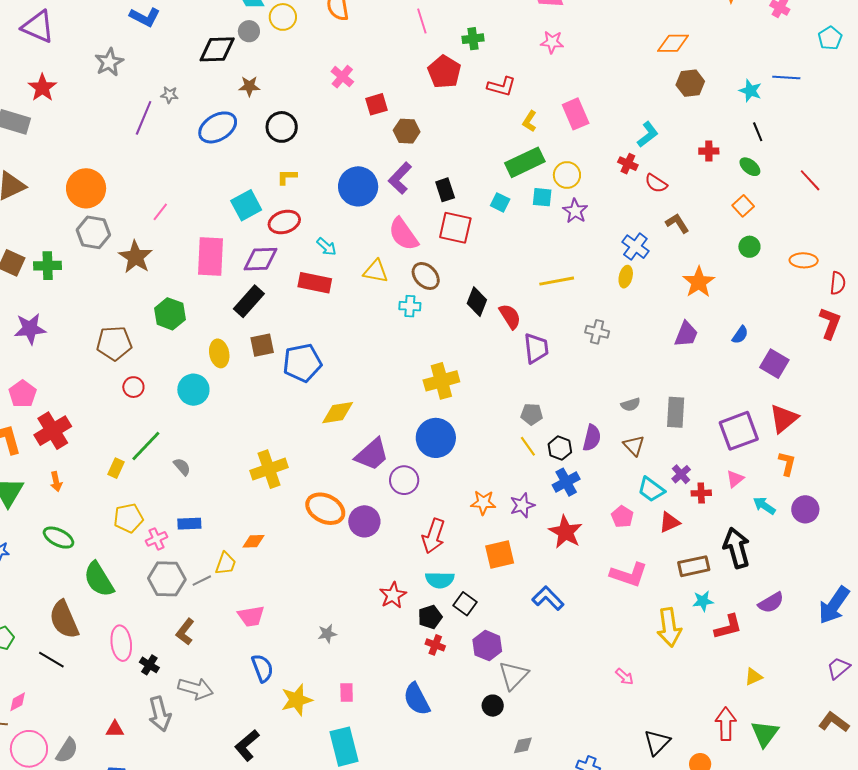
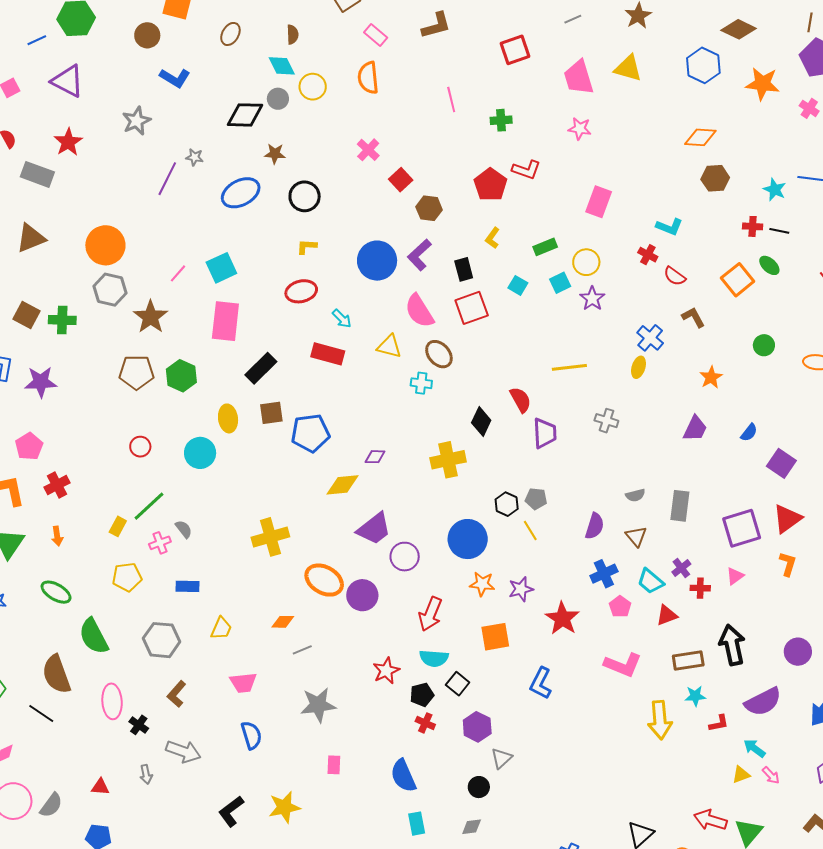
red pentagon: (444, 72) -> (490, 185), moved
red square: (376, 104) -> (401, 180), turned -30
pink rectangle: (576, 114) -> (599, 202), turned 40
yellow L-shape: (530, 121) -> (492, 238), moved
black line: (758, 132) -> (779, 231), turned -60
cyan L-shape: (648, 134) -> (669, 227), turned 56
red cross: (709, 151) -> (753, 226), moved
green rectangle: (525, 162) -> (545, 247), size x0.6
cyan square: (542, 197) -> (560, 283), turned -35
cyan square: (246, 205) -> (221, 268), moved
orange square: (743, 206) -> (738, 280), moved, size x1.5
red square: (455, 228) -> (472, 308), turned -36
purple diamond: (261, 259) -> (375, 457), moved, size x0.6
orange star: (699, 282) -> (711, 377), size x0.7
black diamond: (477, 302) -> (481, 422), moved
brown pentagon: (114, 343) -> (136, 372), moved
red cross: (53, 431) -> (57, 485), size x0.7
blue circle: (436, 438) -> (468, 539), moved
black hexagon: (560, 448) -> (507, 504), moved
blue cross: (566, 482) -> (604, 574), moved
cyan arrow: (764, 506) -> (754, 748), moved
purple circle: (805, 509) -> (798, 652), moved
pink cross: (157, 539) -> (160, 543), moved
orange diamond: (254, 541) -> (283, 622), moved
gray line: (202, 581) -> (302, 650), moved
blue L-shape: (548, 598) -> (541, 683), turned -112
purple semicircle: (771, 603) -> (763, 702), size x1.4
red L-shape: (728, 627) -> (719, 723), size x0.7
gray star: (327, 634) -> (318, 705), size x1.8
gray triangle: (513, 675) -> (501, 758), size x0.7
pink arrow: (624, 677) -> (771, 775), moved
yellow star: (297, 700) -> (284, 807), moved
gray arrow: (160, 714) -> (146, 774), size x0.6
red arrow: (726, 724) -> (710, 820), turned -76
gray diamond: (523, 745) -> (472, 827), moved
cyan rectangle: (344, 747) -> (417, 824), moved, size x0.6

